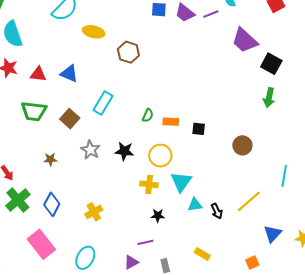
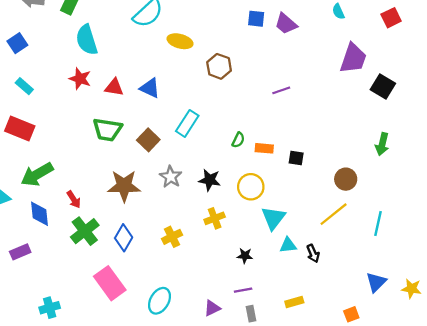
purple line: (211, 14) -> (281, 90), moved
purple trapezoid: (245, 40) -> (353, 58), turned -116
green arrow: (269, 98) -> (382, 144), moved
brown star: (50, 159) -> (124, 186), size x2.0
cyan line: (284, 176) -> (378, 223), moved
yellow cross: (149, 184) -> (215, 218), moved, turned -30
yellow line: (249, 201) -> (334, 214), moved
yellow cross: (94, 212) -> (172, 237), moved
purple line: (145, 242) -> (243, 290), moved
yellow rectangle: (202, 254) -> (294, 302), turned -49

